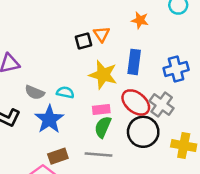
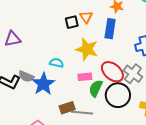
blue rectangle: (134, 62) -> (110, 29), moved
gray semicircle: (35, 92) -> (26, 76), moved
green semicircle: (103, 127) -> (96, 88), moved
brown rectangle: (58, 156) -> (67, 108), moved

